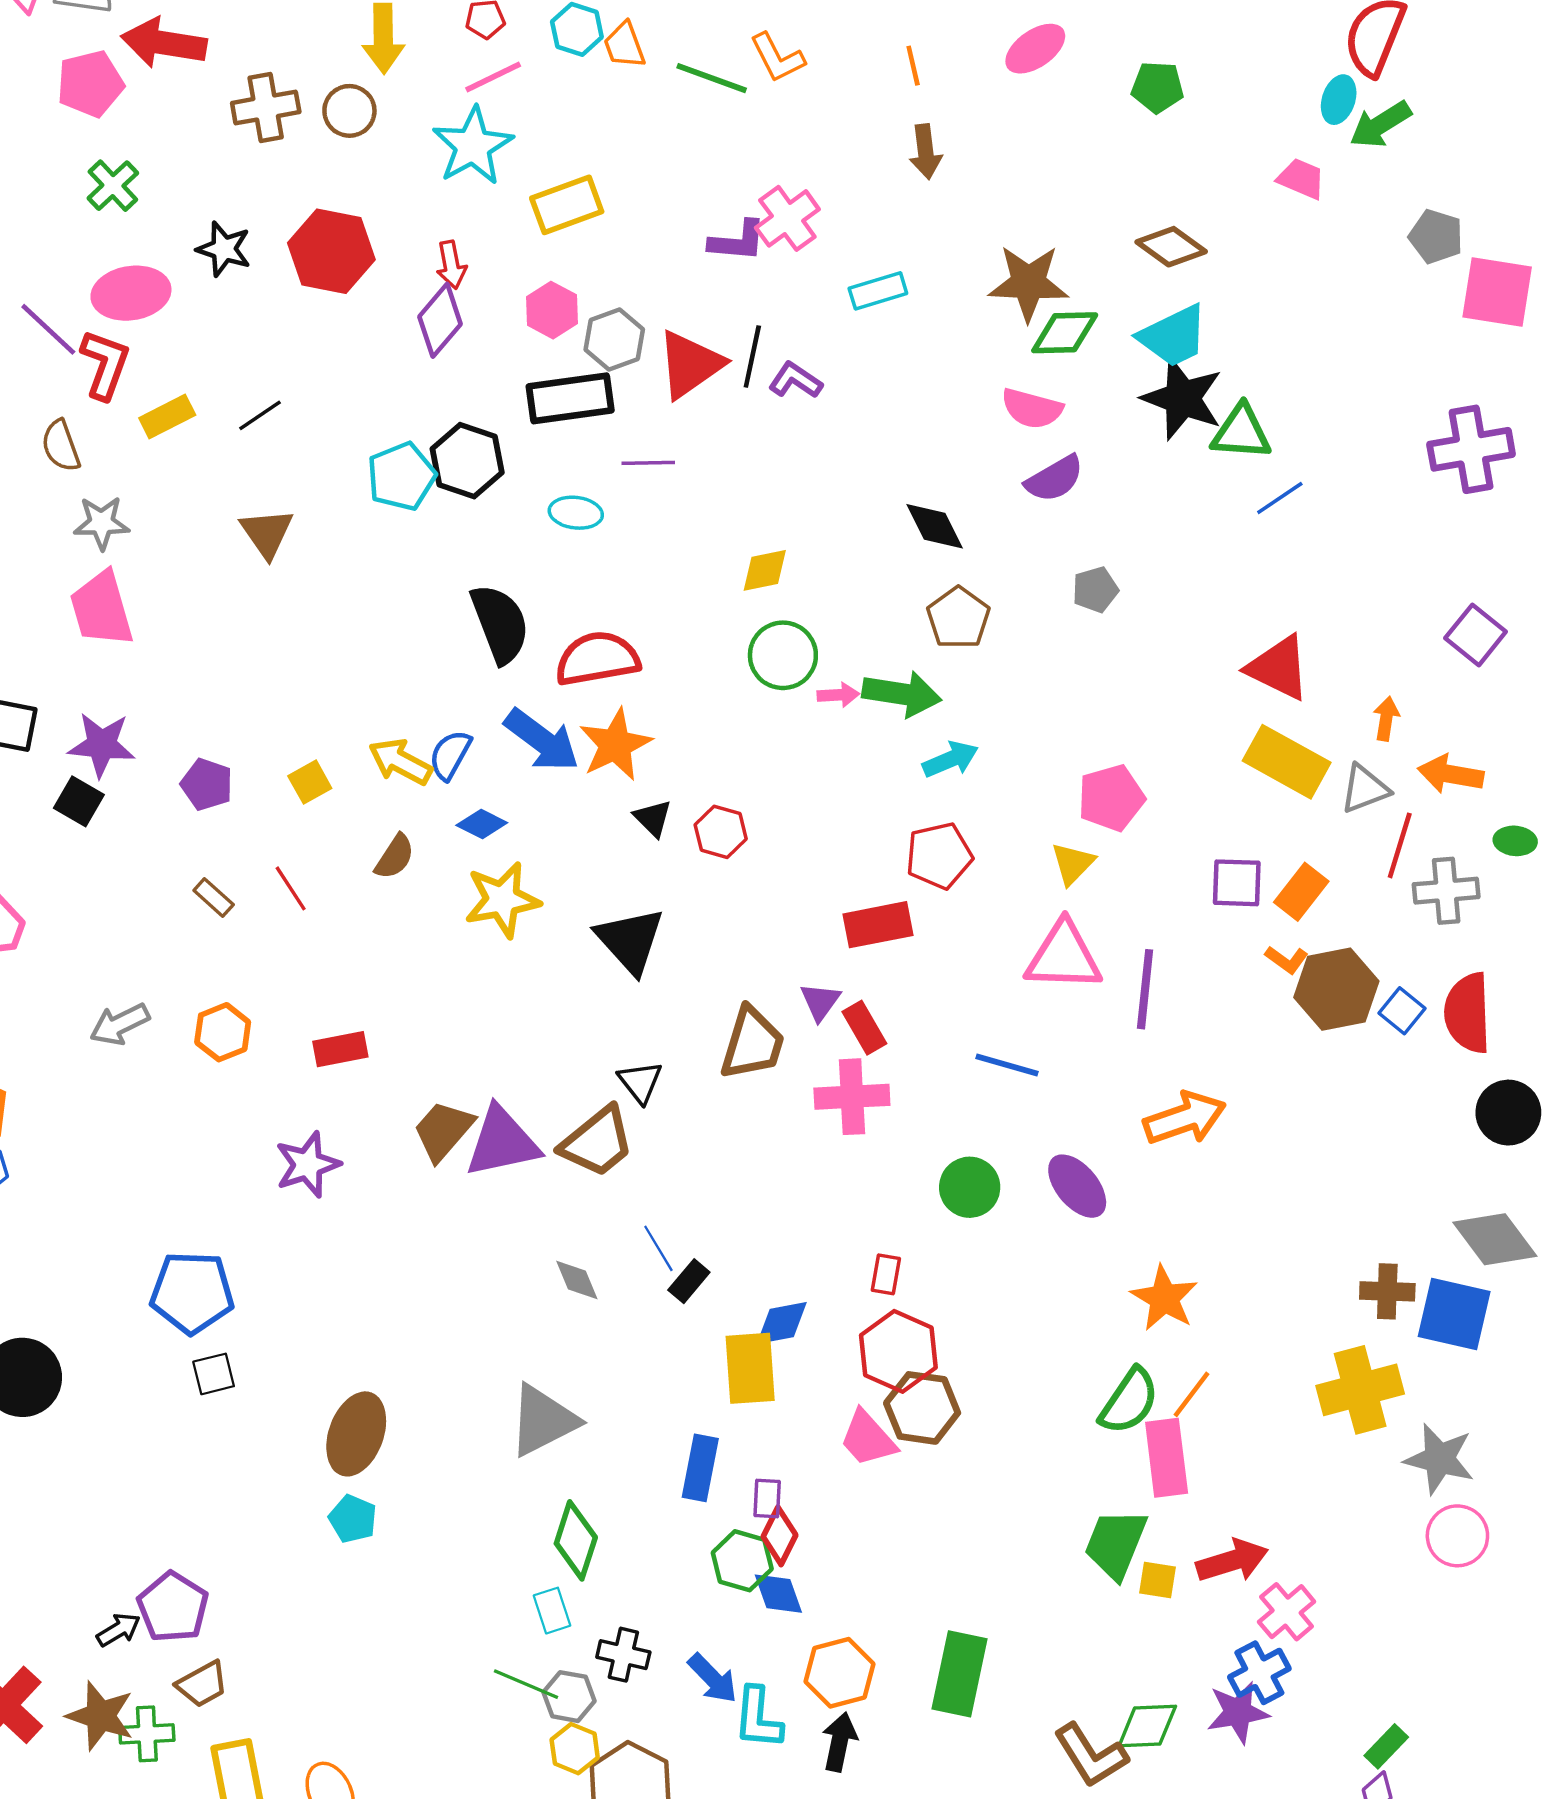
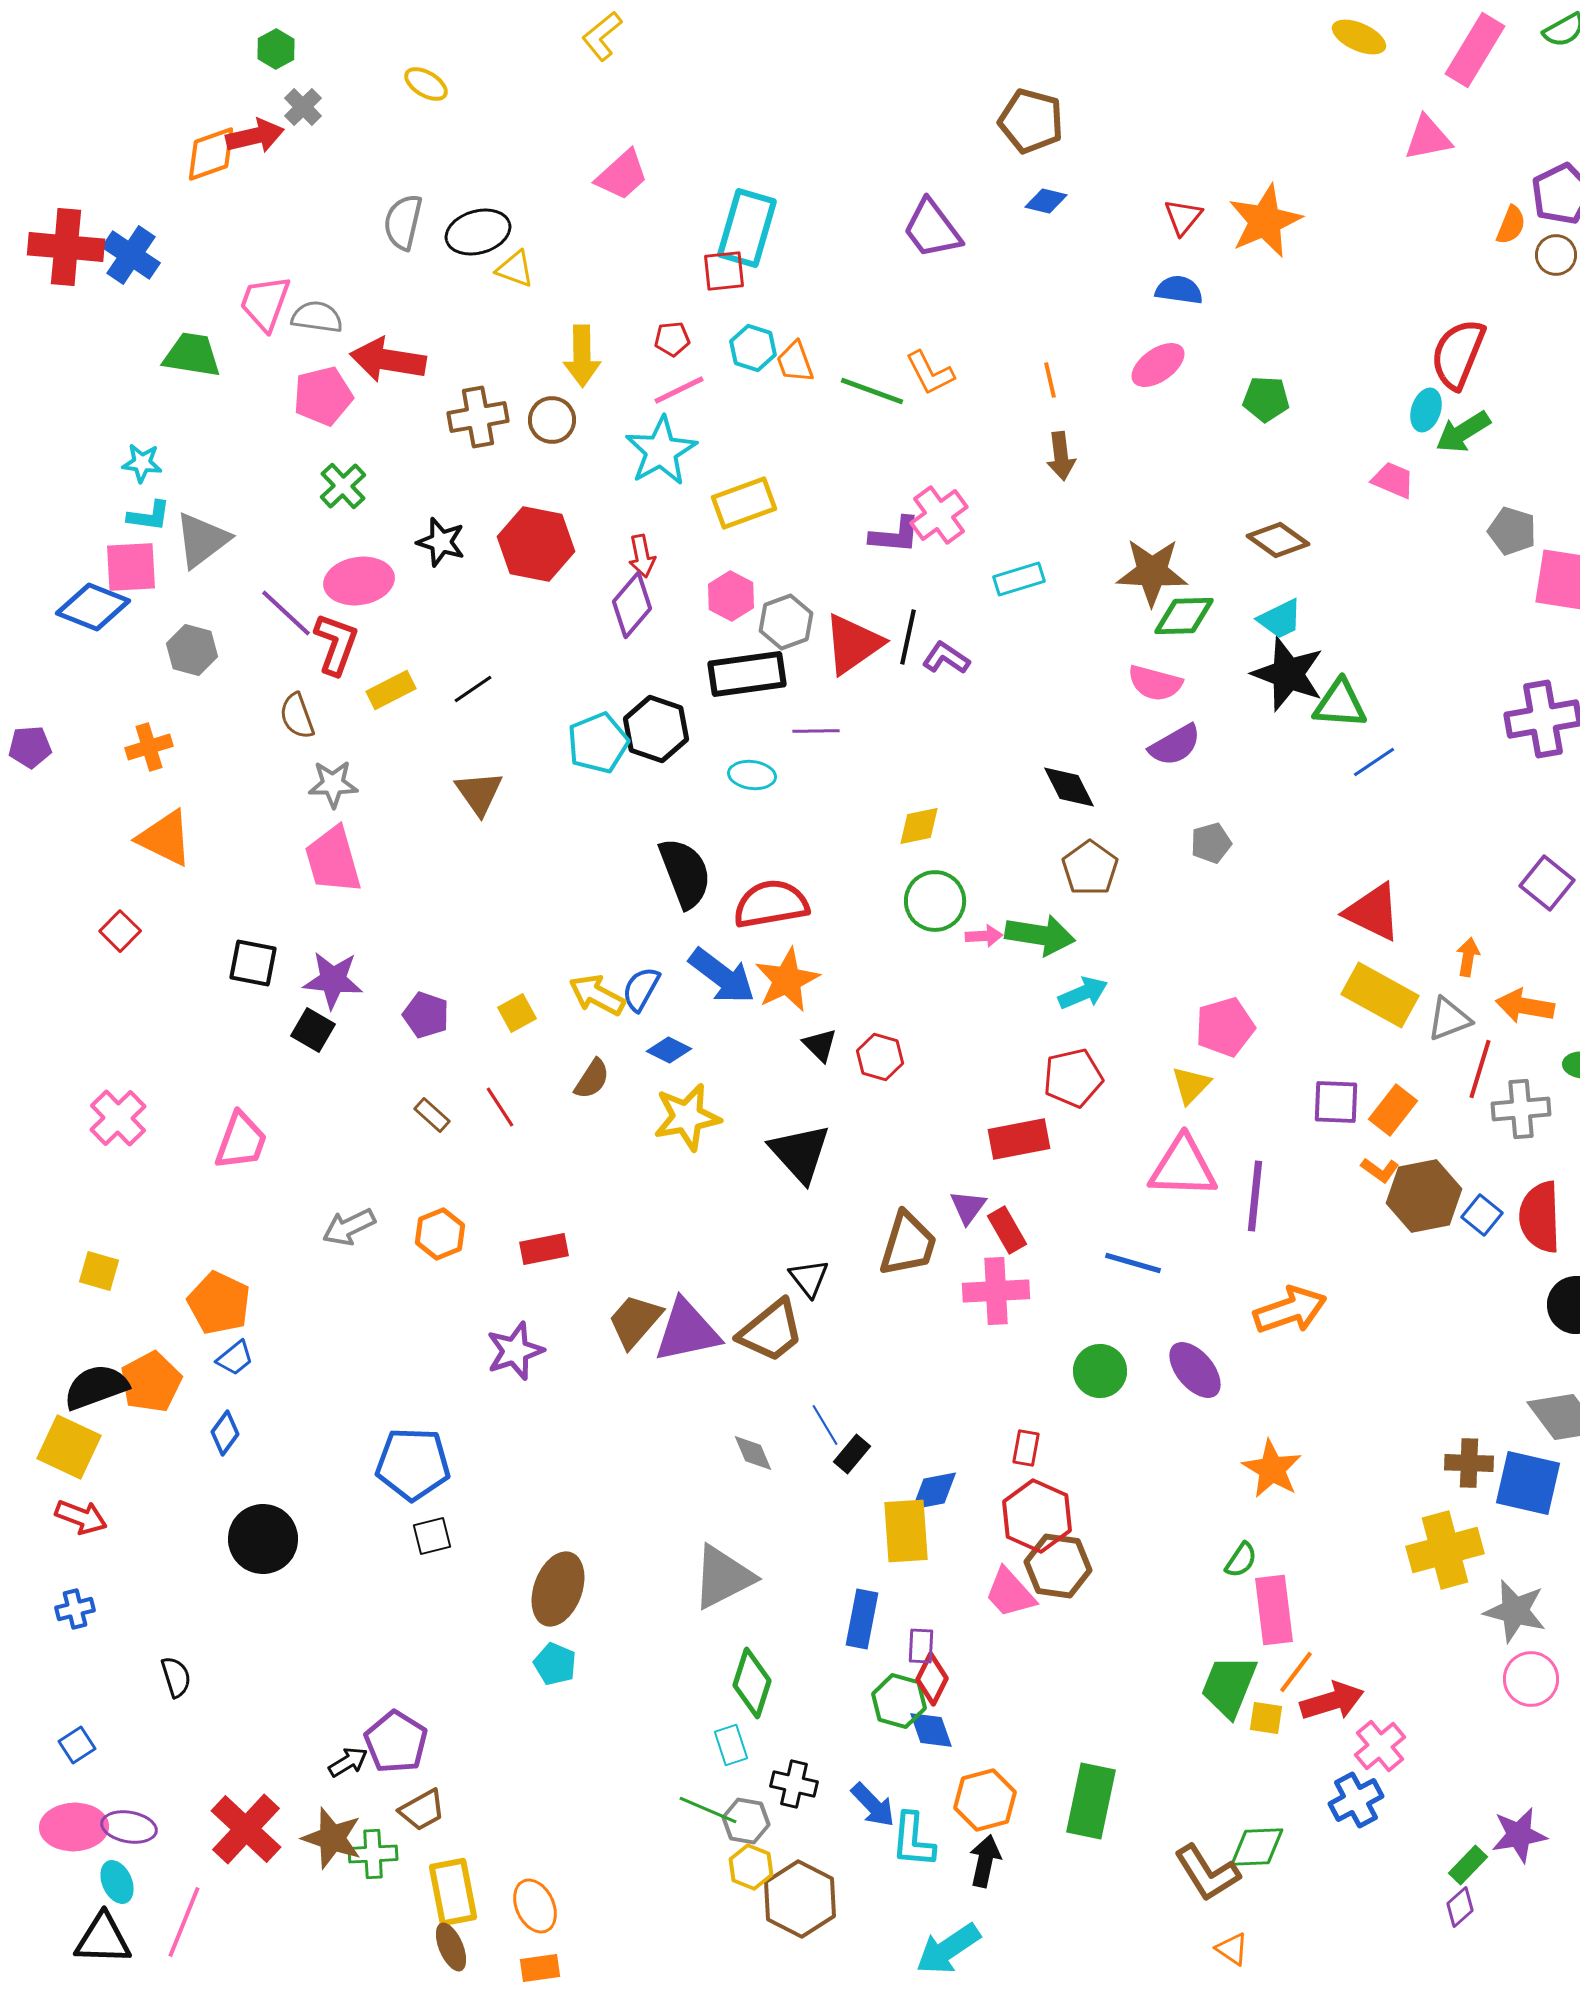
cyan trapezoid: (1173, 336) -> (1280, 619), size x0.7
orange line: (1191, 1394) -> (1296, 1672), moved
green semicircle: (1129, 1401) -> (1241, 1560), size x0.6
purple star: (1238, 1712) -> (1519, 1835), moved

